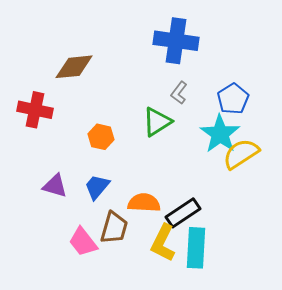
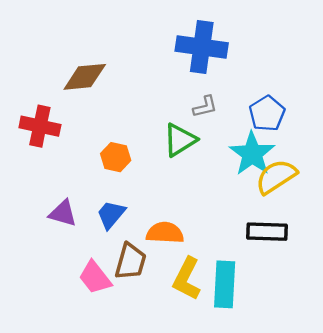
gray L-shape: (179, 93) -> (205, 107), turned -140
black rectangle: (183, 213) -> (267, 232), moved, turned 36

